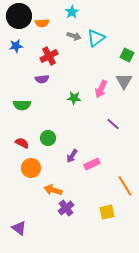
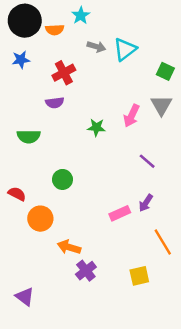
cyan star: (72, 12) -> (81, 15), moved
red semicircle: (22, 143) -> (17, 194), moved
purple arrow: (72, 156) -> (146, 203), moved

